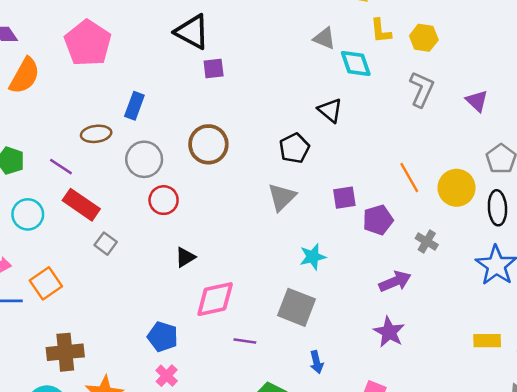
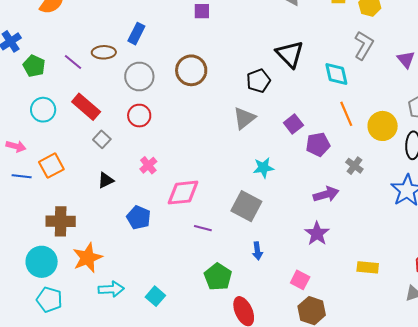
cyan diamond: (356, 63) -> (336, 74), moved
black triangle: (330, 110) -> (290, 54), size x1.4
purple line: (61, 167) -> (73, 62), moved
purple square: (344, 198) -> (293, 124), turned -36
red circle: (164, 200) -> (139, 116), moved
black triangle: (185, 257) -> (106, 180), moved
yellow rectangle: (487, 341) -> (368, 267), moved
pink cross: (167, 376) -> (148, 165), moved

